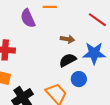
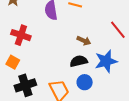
blue star: (94, 53) -> (106, 61), turned -30

